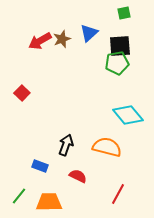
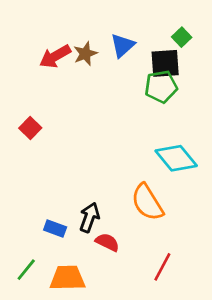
green square: (124, 13) -> (182, 37), moved, turned -32
black arrow: (66, 145) -> (89, 217), moved
orange semicircle: (107, 147) -> (147, 202), turned -136

